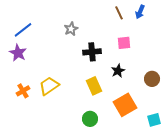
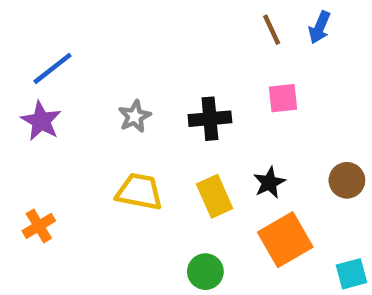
gray star: (71, 29) -> (135, 116), moved
black star: (118, 71) -> (269, 183), moved
yellow trapezoid: (49, 86) -> (139, 192), moved, turned 45
orange cross: (23, 91) -> (39, 226), moved

